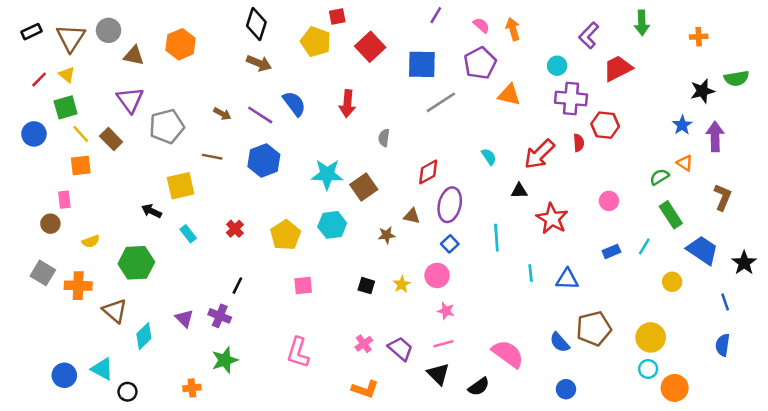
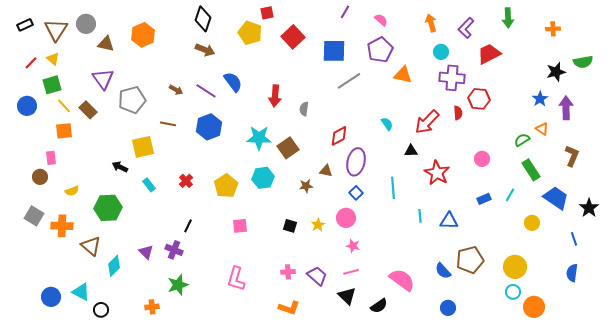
orange arrow: (513, 29) -> (431, 23), moved
red arrow: (347, 104) -> (275, 96), moved
pink cross: (364, 344) -> (288, 272), turned 32

